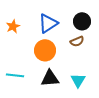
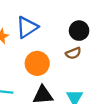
blue triangle: (48, 23) -> (27, 27), moved

